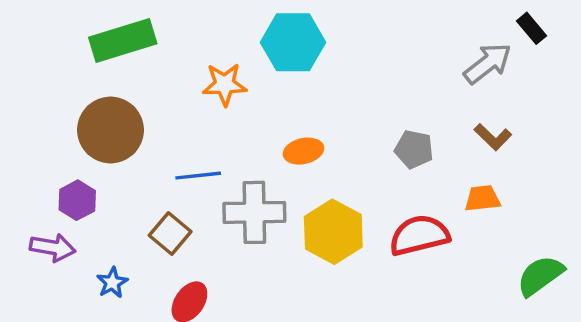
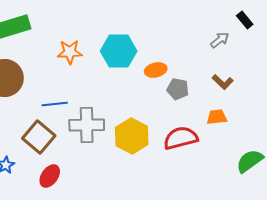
cyan hexagon: (293, 42) -> (119, 51), moved
gray arrow: (488, 63) -> (220, 40), size x0.7
orange ellipse: (303, 151) -> (156, 70), moved
brown square: (170, 234) -> (39, 137), size x1.4

